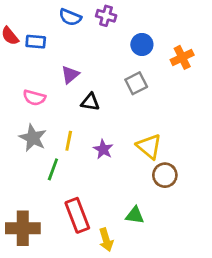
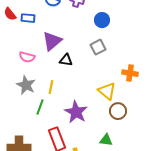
orange cross: (182, 57) -> (130, 73), moved, turned 35
purple triangle: (70, 75) -> (52, 41), size x1.5
purple star: (103, 149) -> (76, 112), moved, size x1.6
green triangle: (135, 215) -> (106, 140), moved

